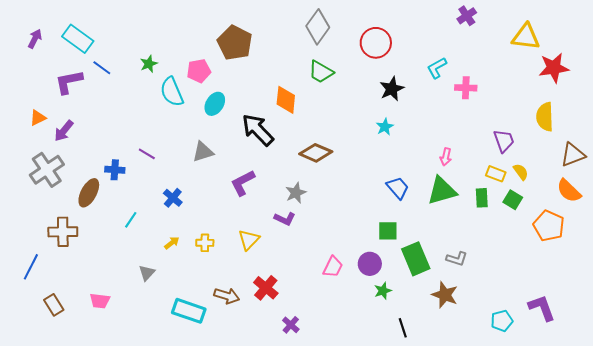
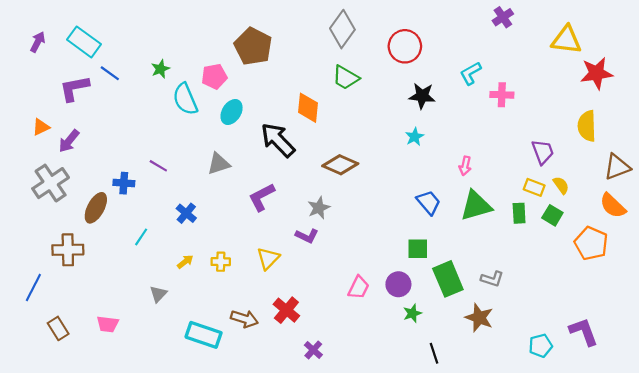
black star: (392, 89) -> (422, 96), turned 30
pink arrow: (446, 157) -> (465, 166), moved

